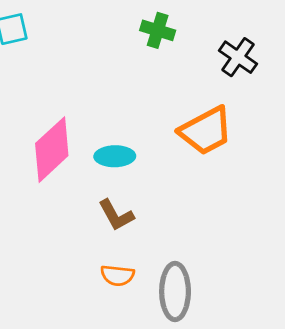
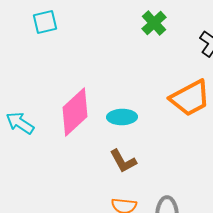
green cross: (158, 30) -> (154, 23), turned 30

